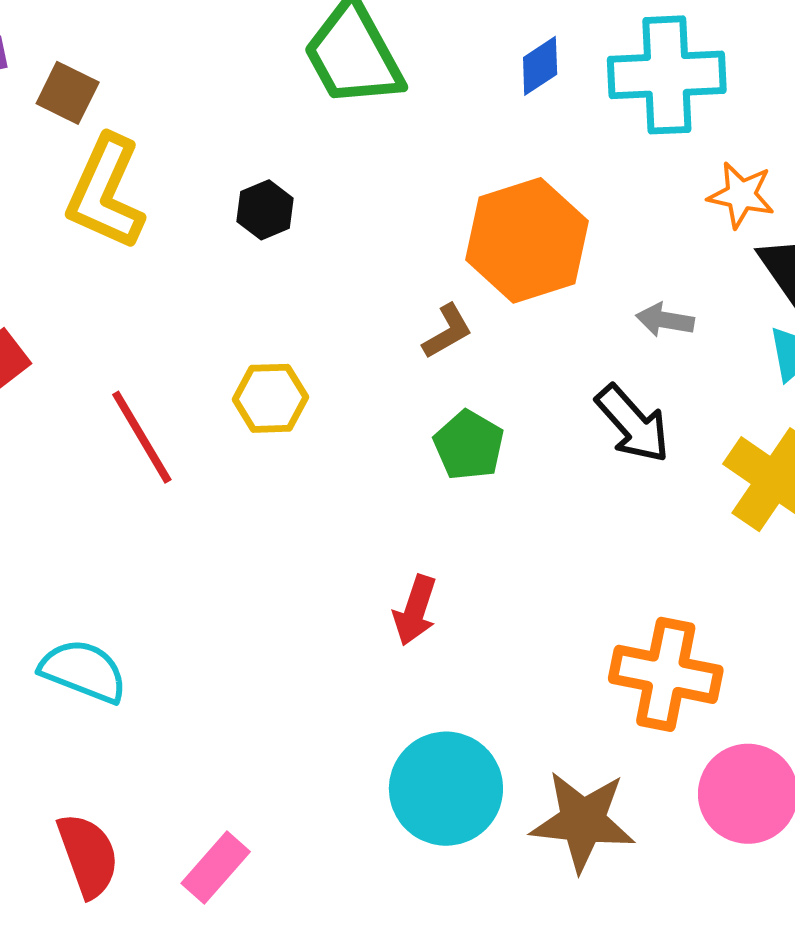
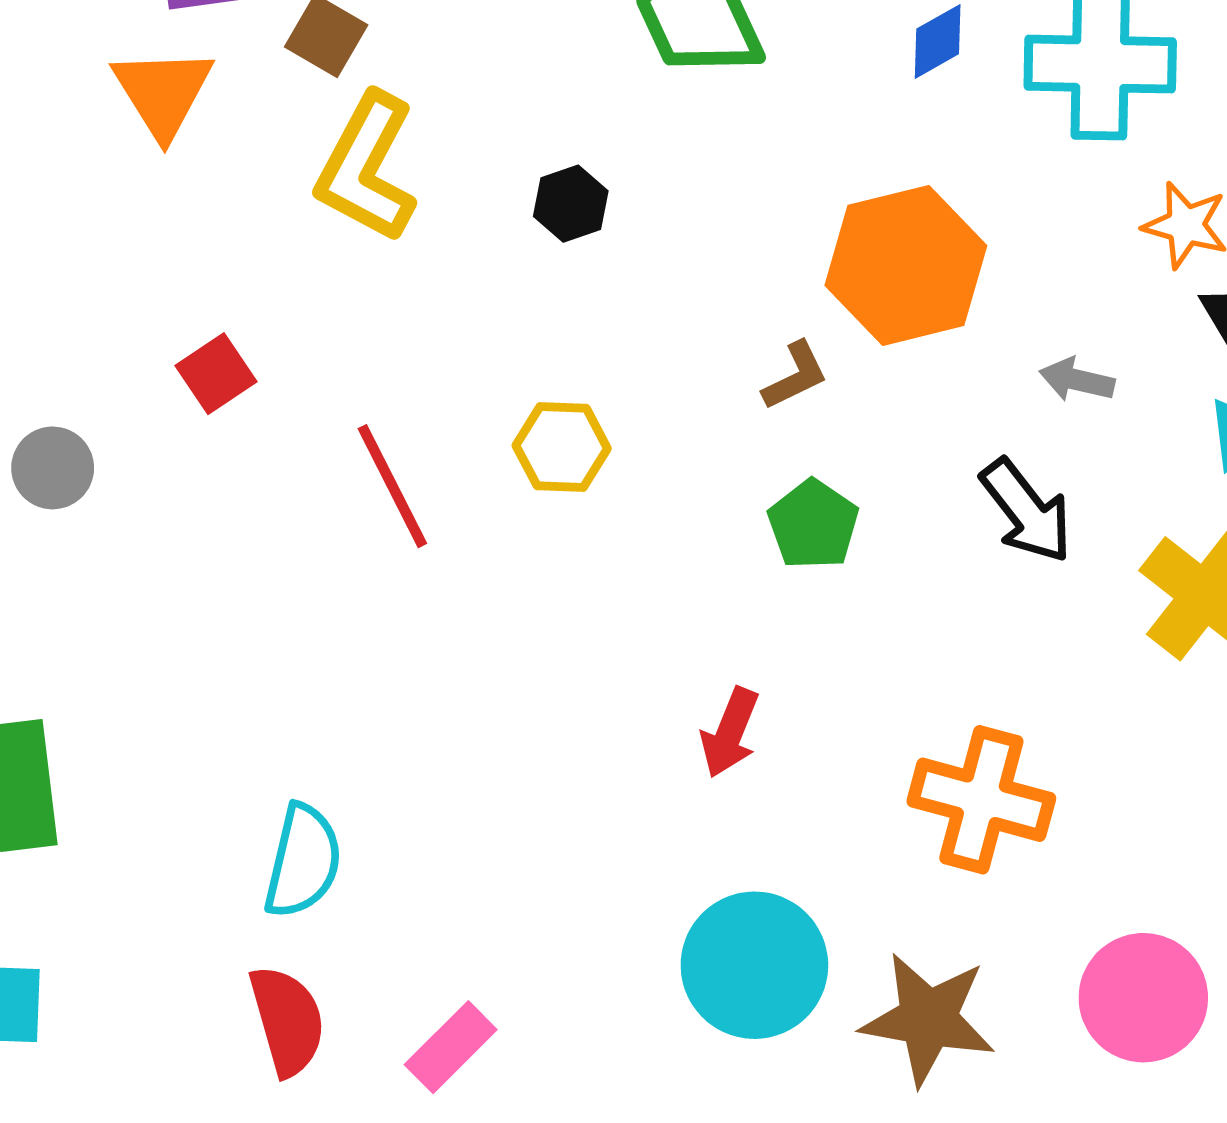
cyan semicircle: (83, 671) -> (303, 861), moved, turned 78
orange cross: (666, 674) -> (981, 800), moved

